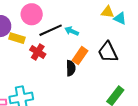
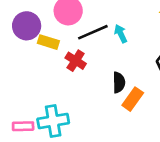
cyan arrow: (72, 31) -> (121, 34), turned 40
orange rectangle: (80, 56) -> (133, 99), moved

